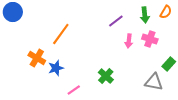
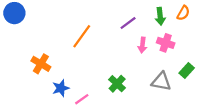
orange line: (61, 34) -> (82, 36), moved
blue star: (56, 68) -> (61, 88), moved
gray triangle: (154, 82) -> (161, 82), moved

